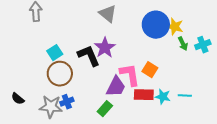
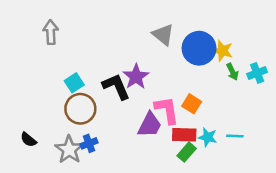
gray triangle: (108, 14) -> (163, 35), moved
gray star: (51, 107) -> (69, 150), turned 30
green rectangle: (105, 109) -> (187, 152), moved

